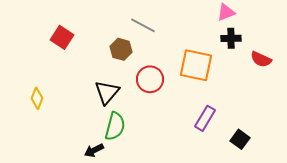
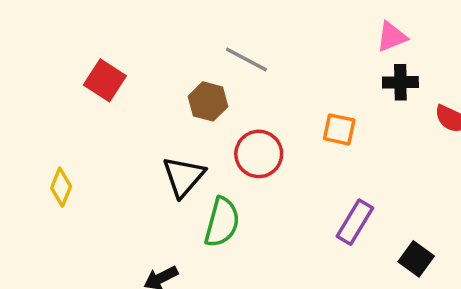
orange square: (196, 65) -> (339, 129), size x0.6
green semicircle: (115, 126) -> (222, 222), moved

